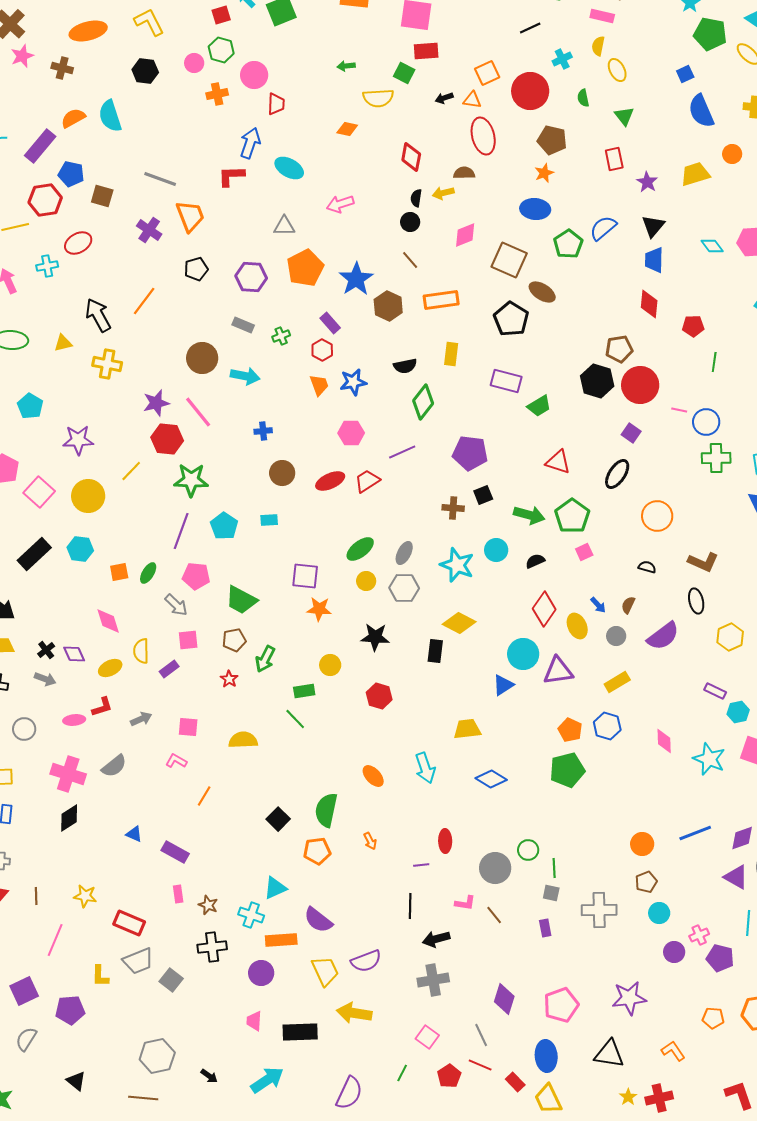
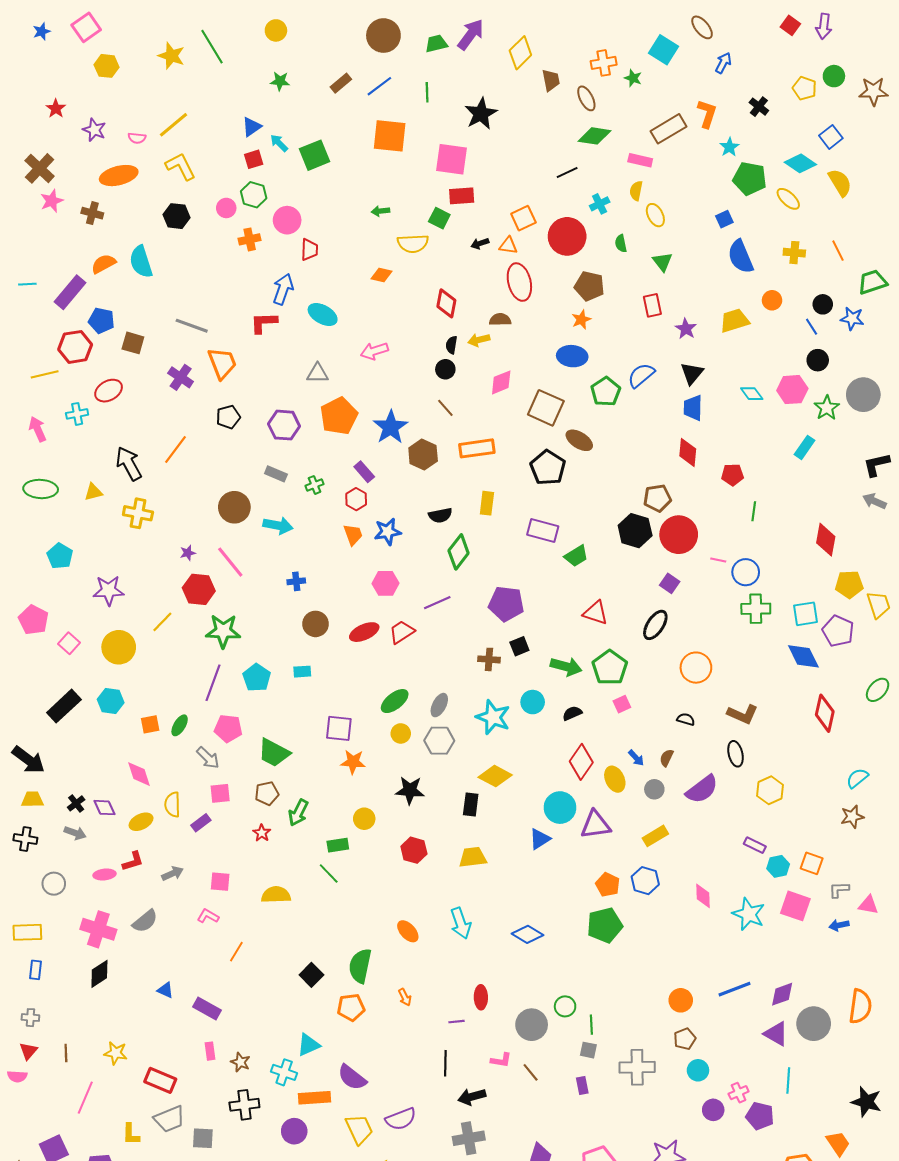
purple star: (156, 403) -> (188, 553), size x0.6
pink square: (39, 492) -> (69, 643), size x0.7
yellow trapezoid: (467, 729) -> (473, 857), moved
gray square: (171, 980) -> (203, 1138), turned -35

